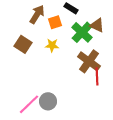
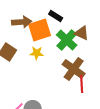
brown arrow: (37, 14) -> (22, 22), turned 54
orange square: (55, 22) -> (40, 30), size x1.6

